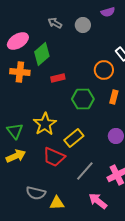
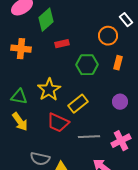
orange cross: (20, 72) -> (21, 49), moved
green triangle: (15, 131) -> (19, 97), turned -42
yellow arrow: (16, 156) -> (20, 122), turned 78
gray line: (85, 171) -> (89, 137), turned 45

